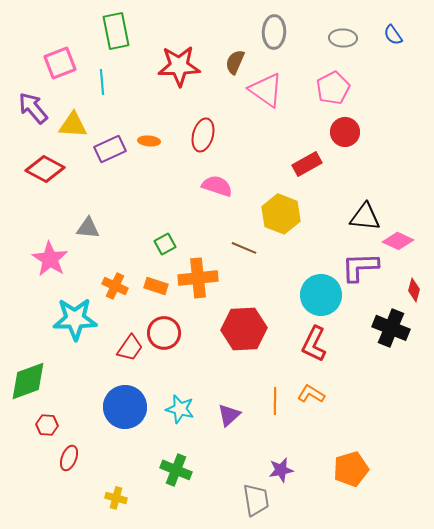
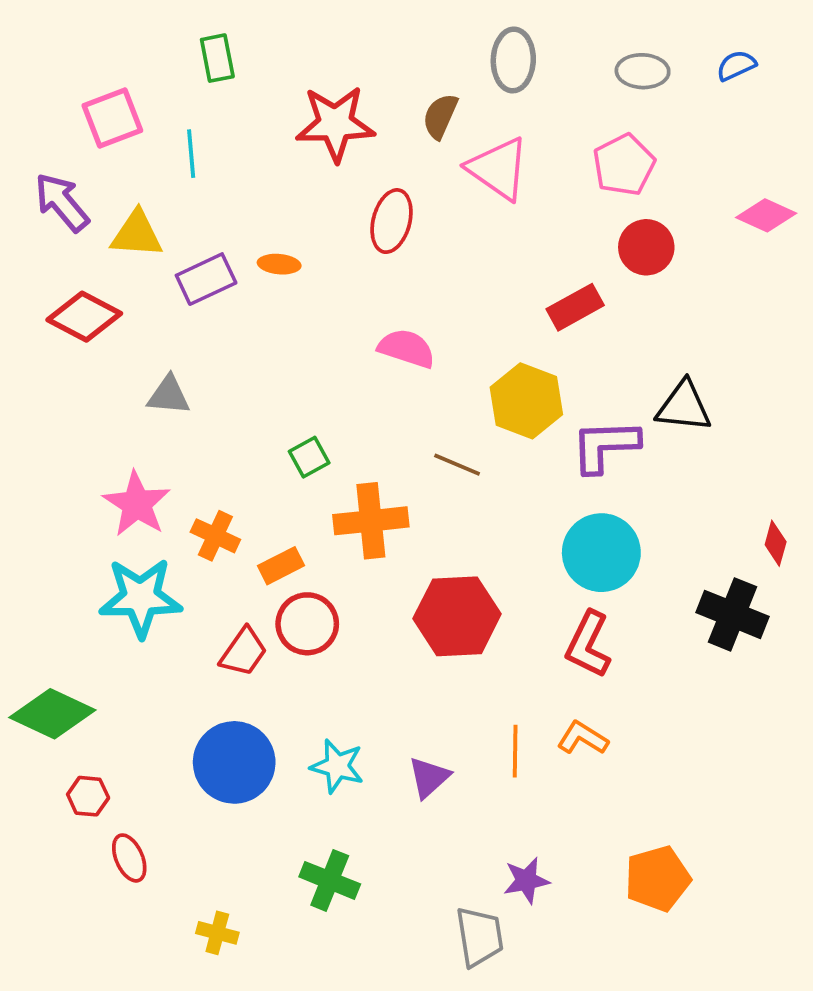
green rectangle: (116, 31) -> (217, 58), size x0.7
blue semicircle: (393, 35) -> (736, 66), turned 100
red ellipse: (203, 135) -> (392, 221), moved
gray triangle: (88, 228) -> (169, 395), moved
pink diamond: (398, 241) -> (766, 215), moved
pink star: (50, 259) -> (137, 504), moved
purple L-shape: (360, 267) -> (605, 446), moved
orange rectangle: (156, 286) -> (281, 566), moved, turned -45
green diamond: (28, 381) -> (52, 714), turned 45
red ellipse: (69, 458) -> (129, 858), turned -45

